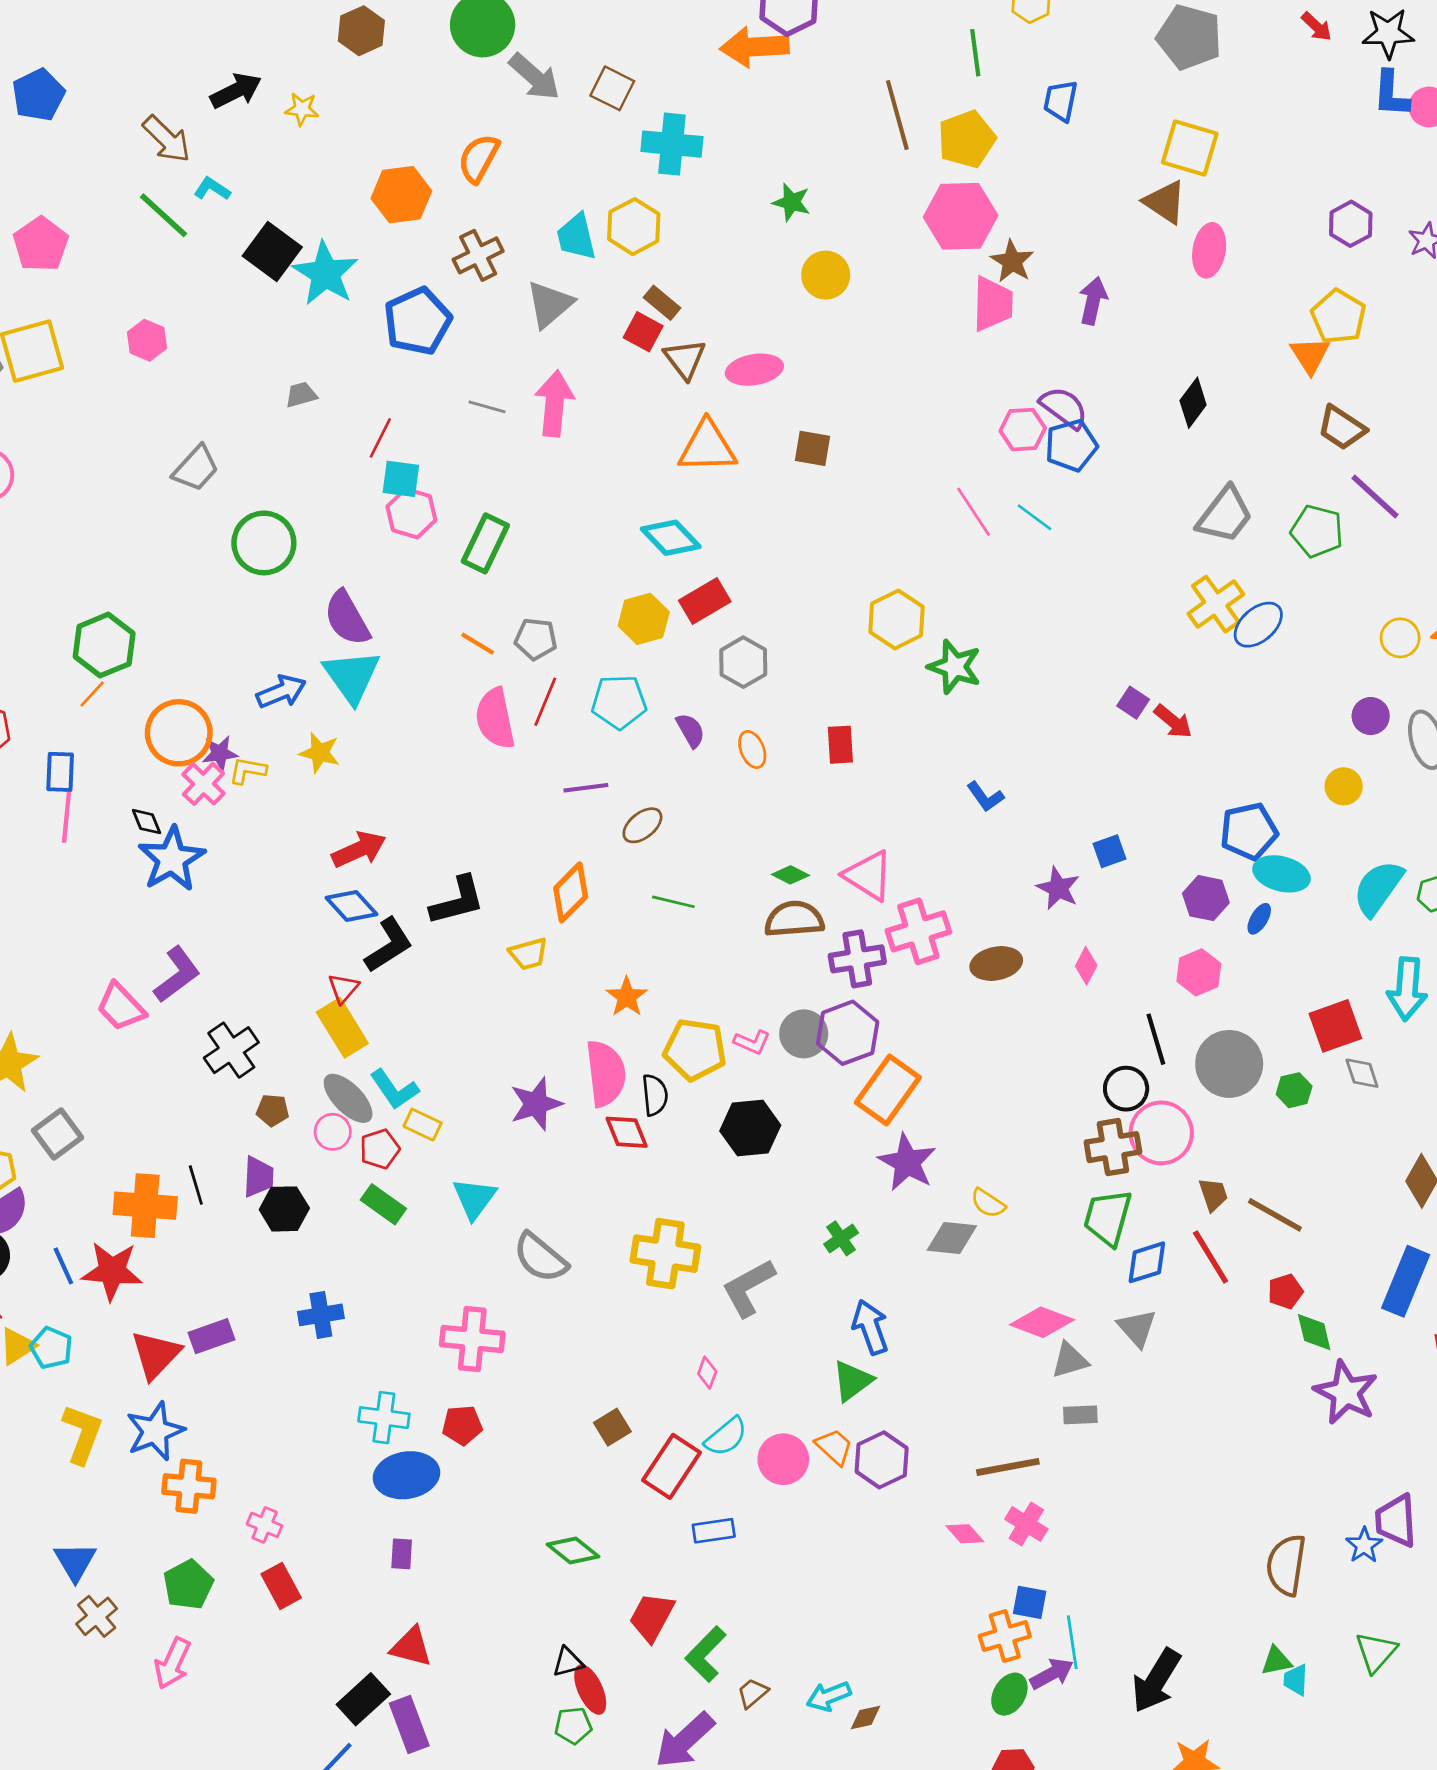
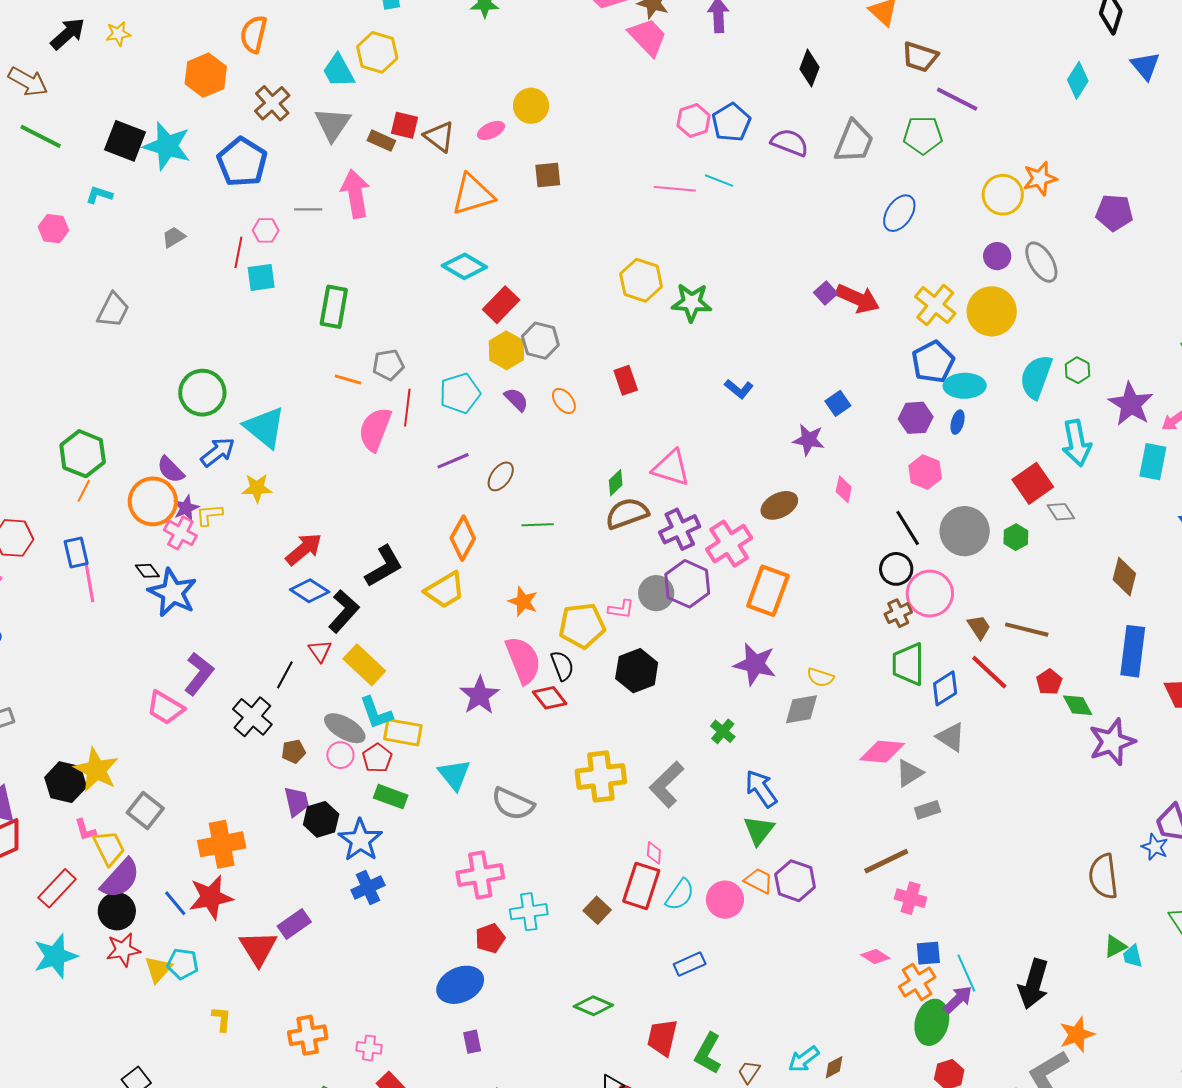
cyan L-shape: (212, 189) -> (99, 195), moved
yellow circle: (826, 275) -> (531, 106), moved
brown rectangle: (662, 303) -> (381, 141), moved
pink trapezoid: (993, 304) -> (648, 37), turned -30
pink ellipse: (754, 370) -> (491, 130), size x0.7
purple semicircle: (1064, 408) -> (790, 143), moved
pink line: (974, 512) -> (675, 189), turned -36
pink hexagon: (411, 513) -> (266, 230), moved, size x0.7
green circle: (264, 543) -> (202, 393), moved
yellow cross: (1216, 604) -> (935, 305), moved
purple semicircle: (347, 618) -> (171, 470), moved, size x0.7
yellow hexagon: (644, 619) -> (506, 350), moved
yellow circle: (1400, 638) -> (1003, 195), size x1.4
purple square: (1133, 703) -> (826, 293), turned 30
pink semicircle: (495, 718) -> (375, 429), turned 48
red arrow: (1173, 721) -> (858, 299), size x1.4
yellow circle: (1344, 786) -> (992, 311), size x1.8
green diamond: (790, 875) -> (616, 483), turned -56
pink cross: (918, 931) -> (729, 544), moved
yellow trapezoid: (528, 954) -> (445, 590), size x1.4
yellow rectangle: (342, 1028) -> (364, 665), moved
cyan L-shape: (394, 1089) -> (376, 713), turned 30
orange rectangle: (888, 1090) -> (768, 591), moved
yellow rectangle: (423, 1125) -> (403, 732), size x1.4
brown cross: (1113, 1147) -> (898, 613), size x0.7
black line: (196, 1185) -> (285, 675), moved, turned 60
purple star: (1346, 1392) -> (1112, 742), turned -30
cyan cross: (384, 1418) -> (529, 912), moved
blue star: (155, 1431) -> (360, 840), moved
yellow L-shape: (82, 1434) -> (222, 1019), size x0.6
red rectangle: (672, 1466) -> (641, 886), moved
pink diamond: (965, 1534) -> (875, 956), moved
green ellipse: (1009, 1694) -> (932, 1022), size x1.4

